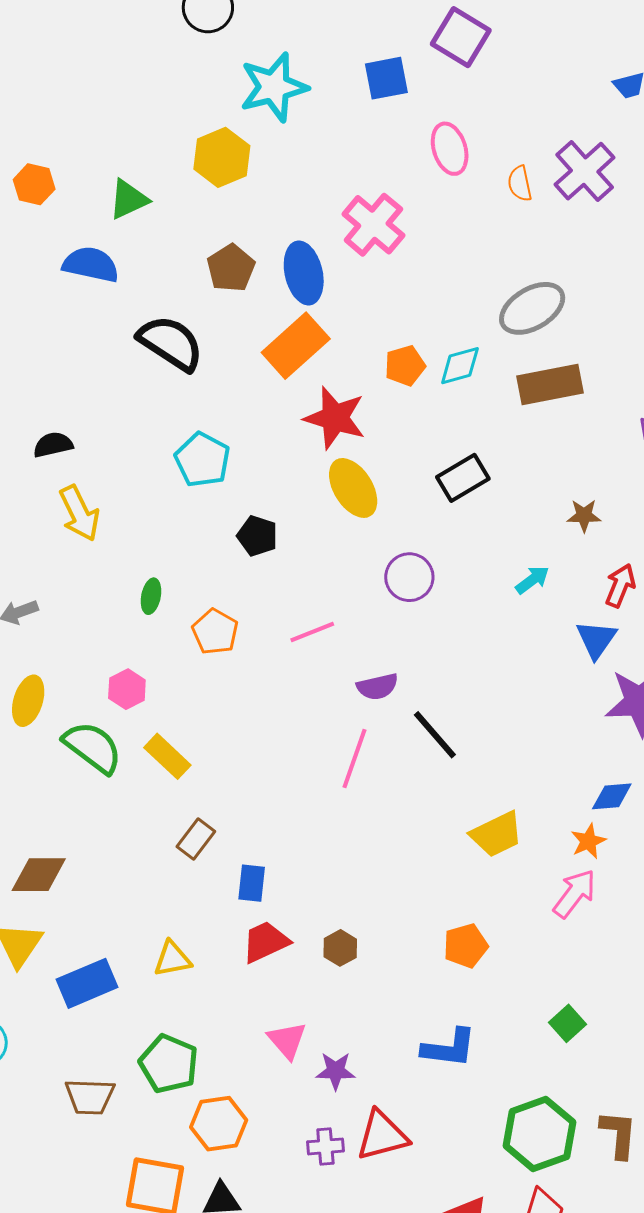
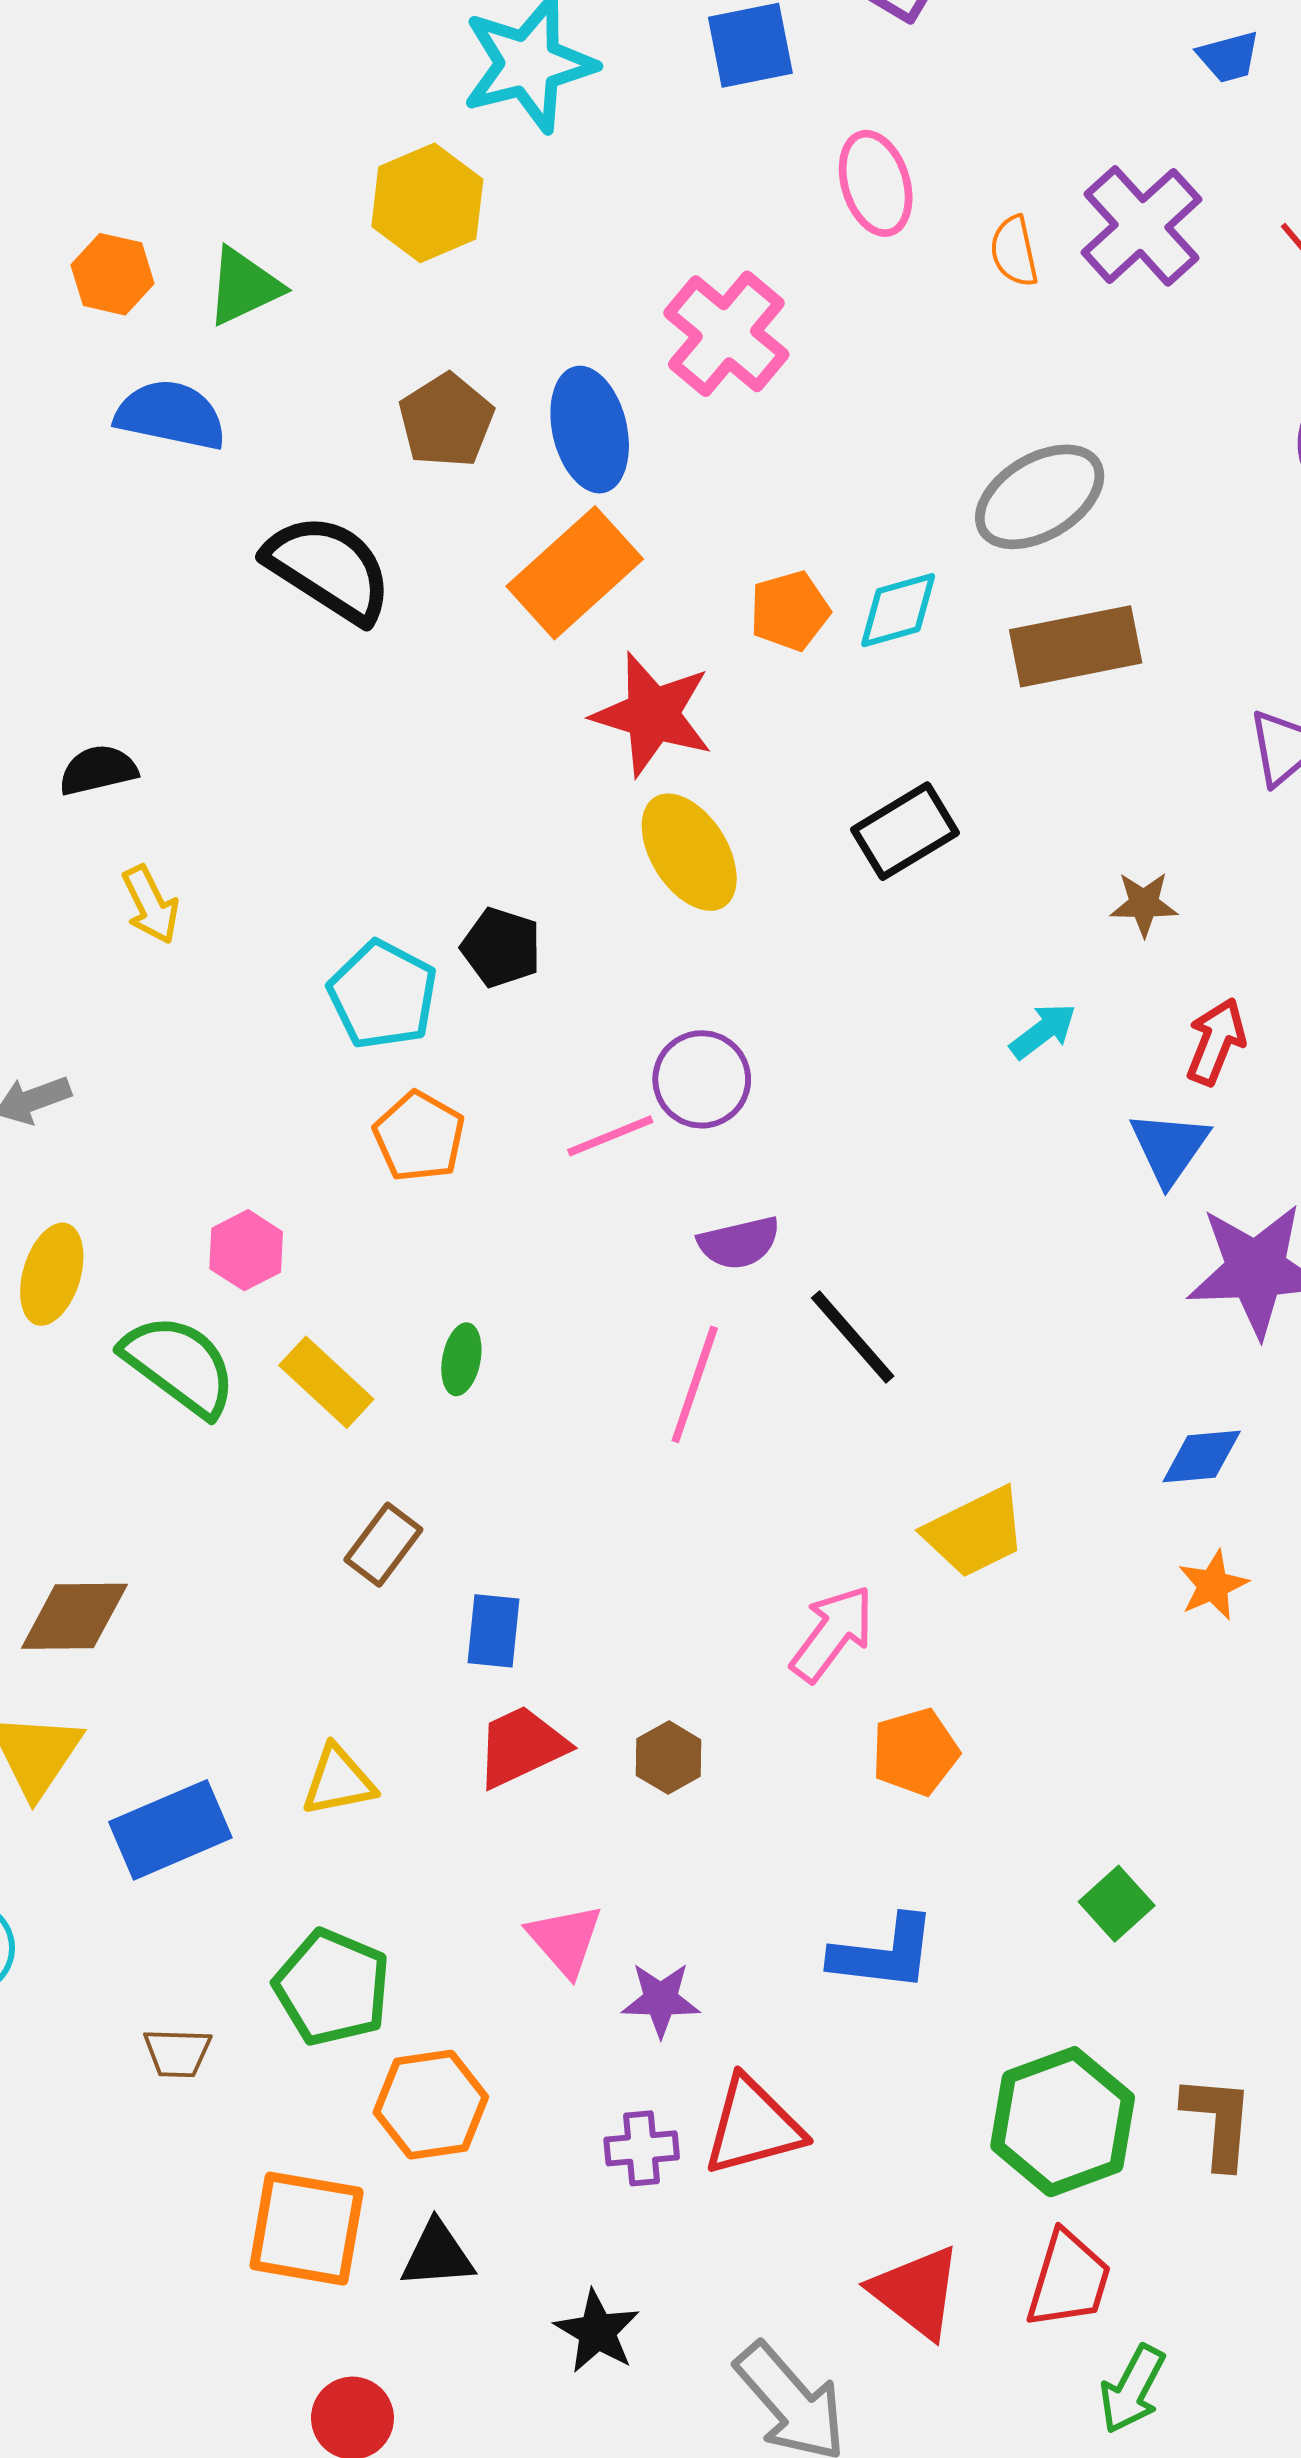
orange hexagon: (34, 184) -> (112, 274), moved
cyan pentagon: (202, 460) -> (383, 995), moved
yellow arrow: (79, 513) -> (151, 905), size x0.7
purple circle: (409, 577) -> (702, 1079), moved
green ellipse: (151, 596) -> (461, 1359), moved
orange star: (588, 841) -> (1213, 1585), moved
pink arrow: (575, 894) -> (832, 1634), moved
brown trapezoid: (90, 1097) -> (177, 2053), size x0.7

